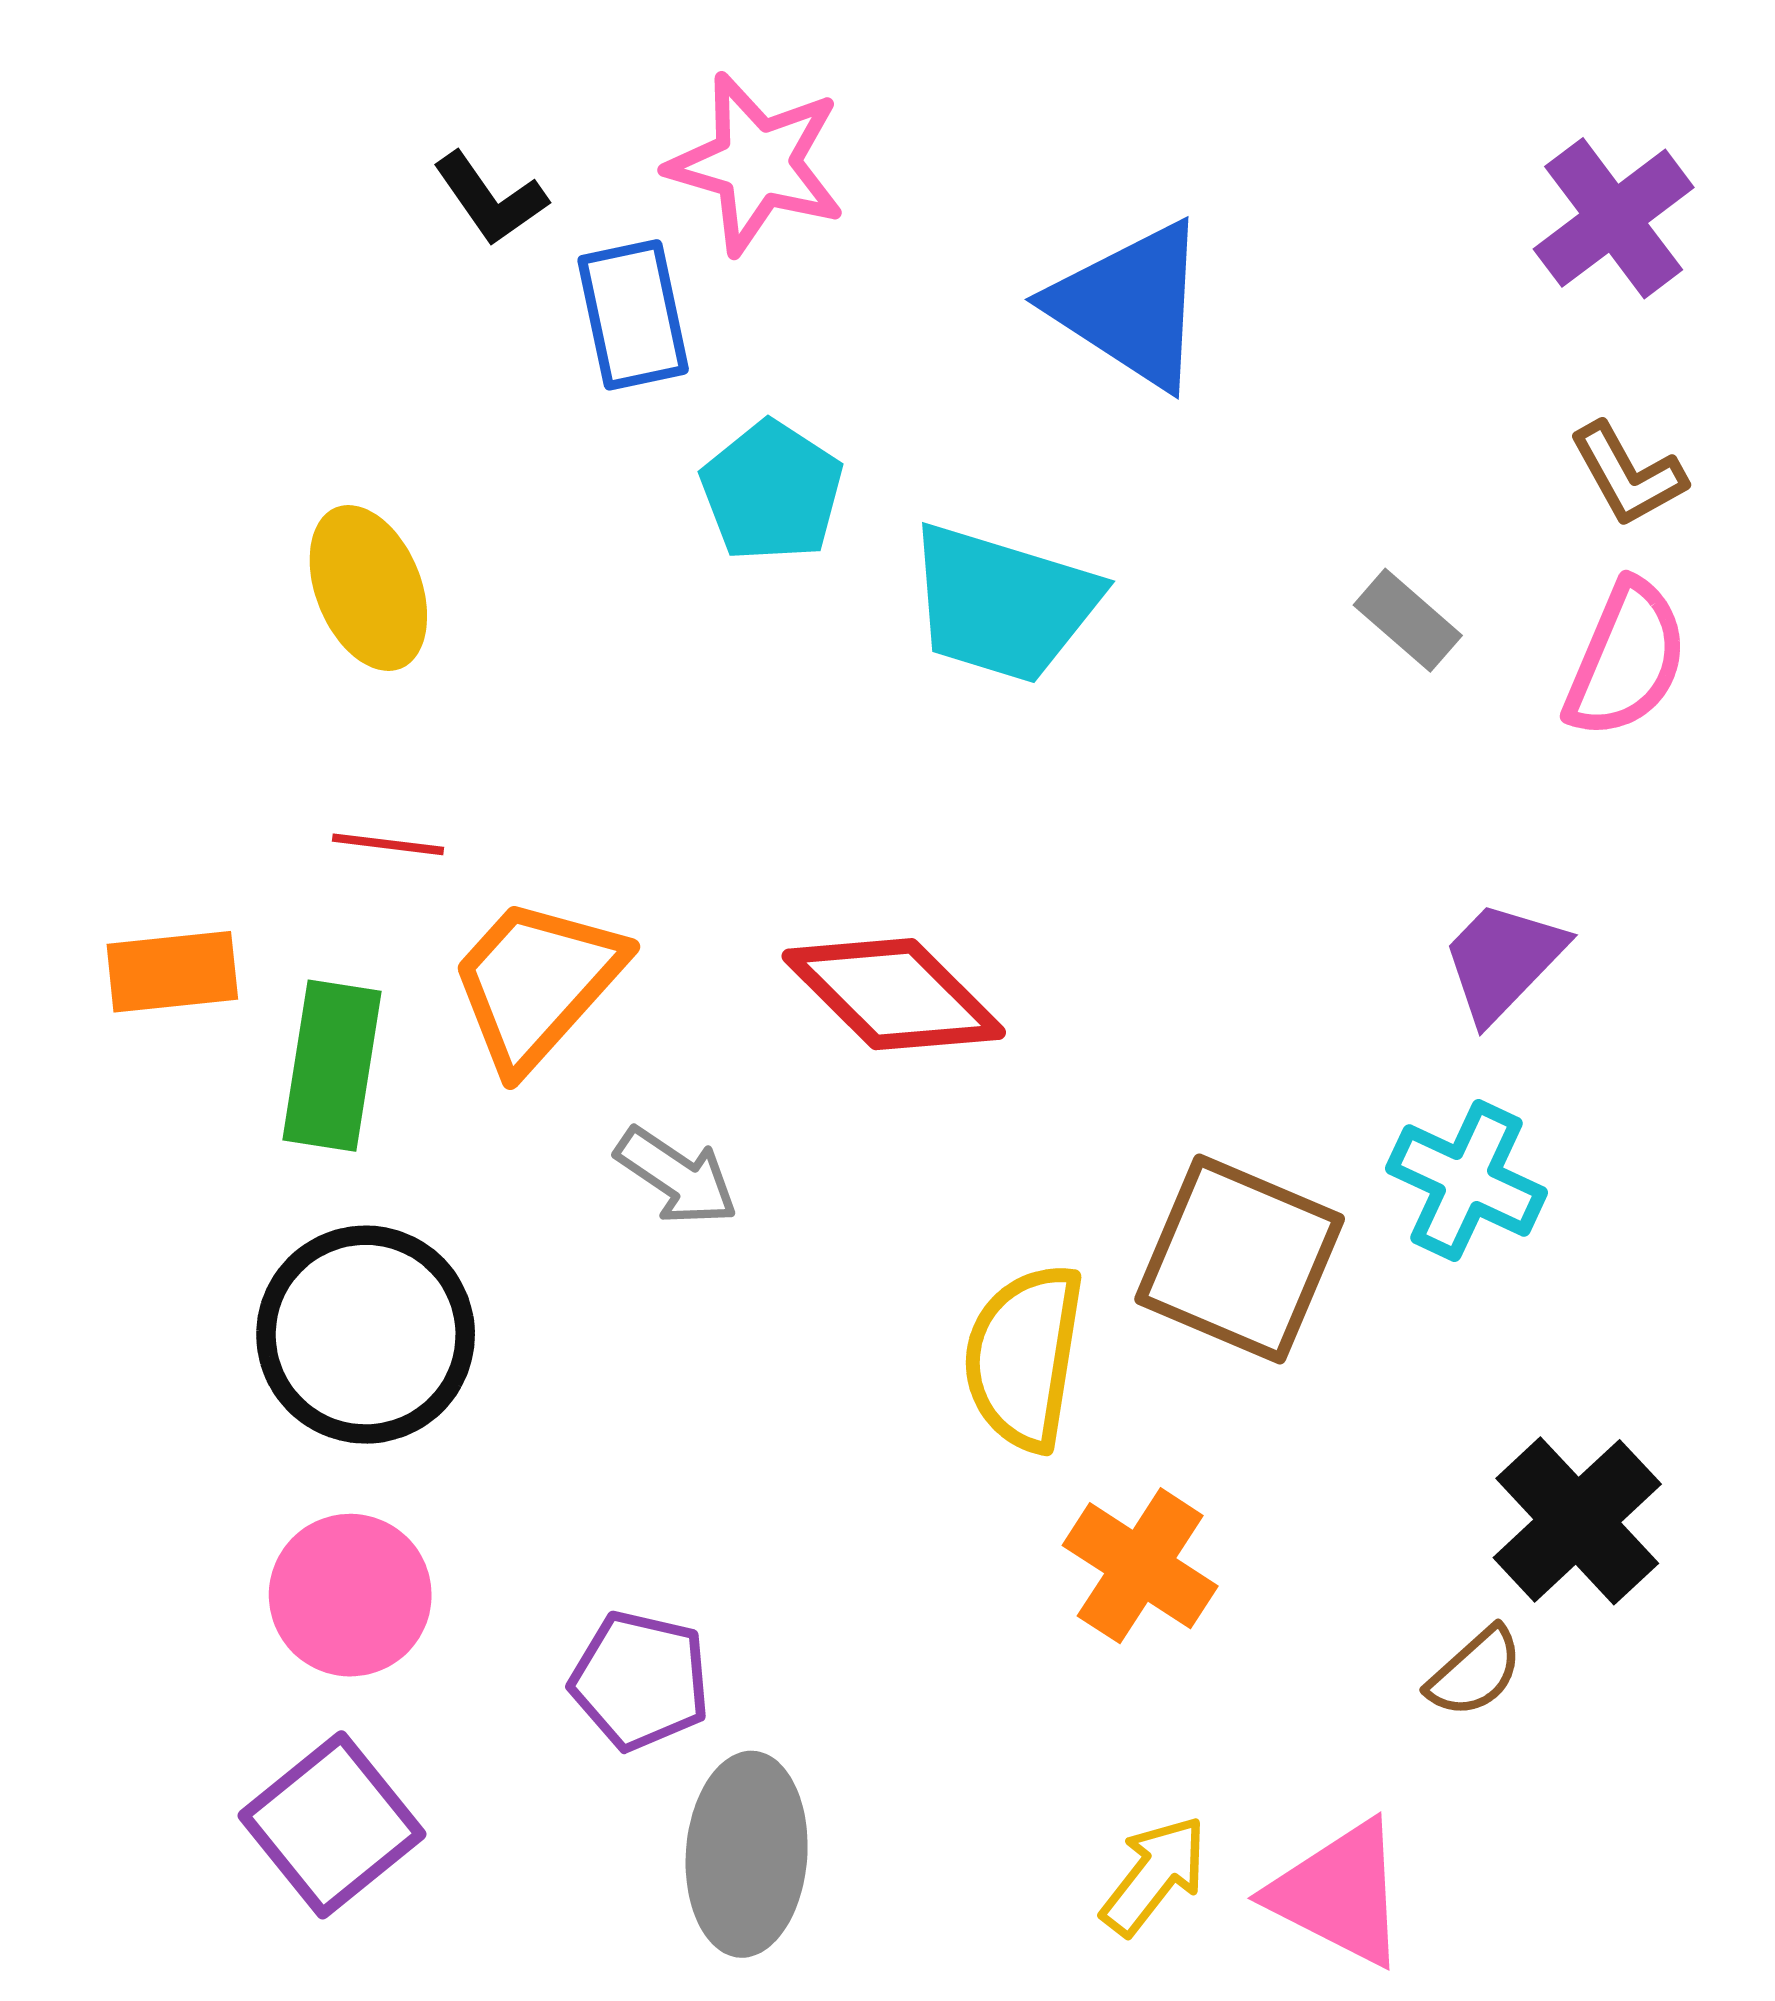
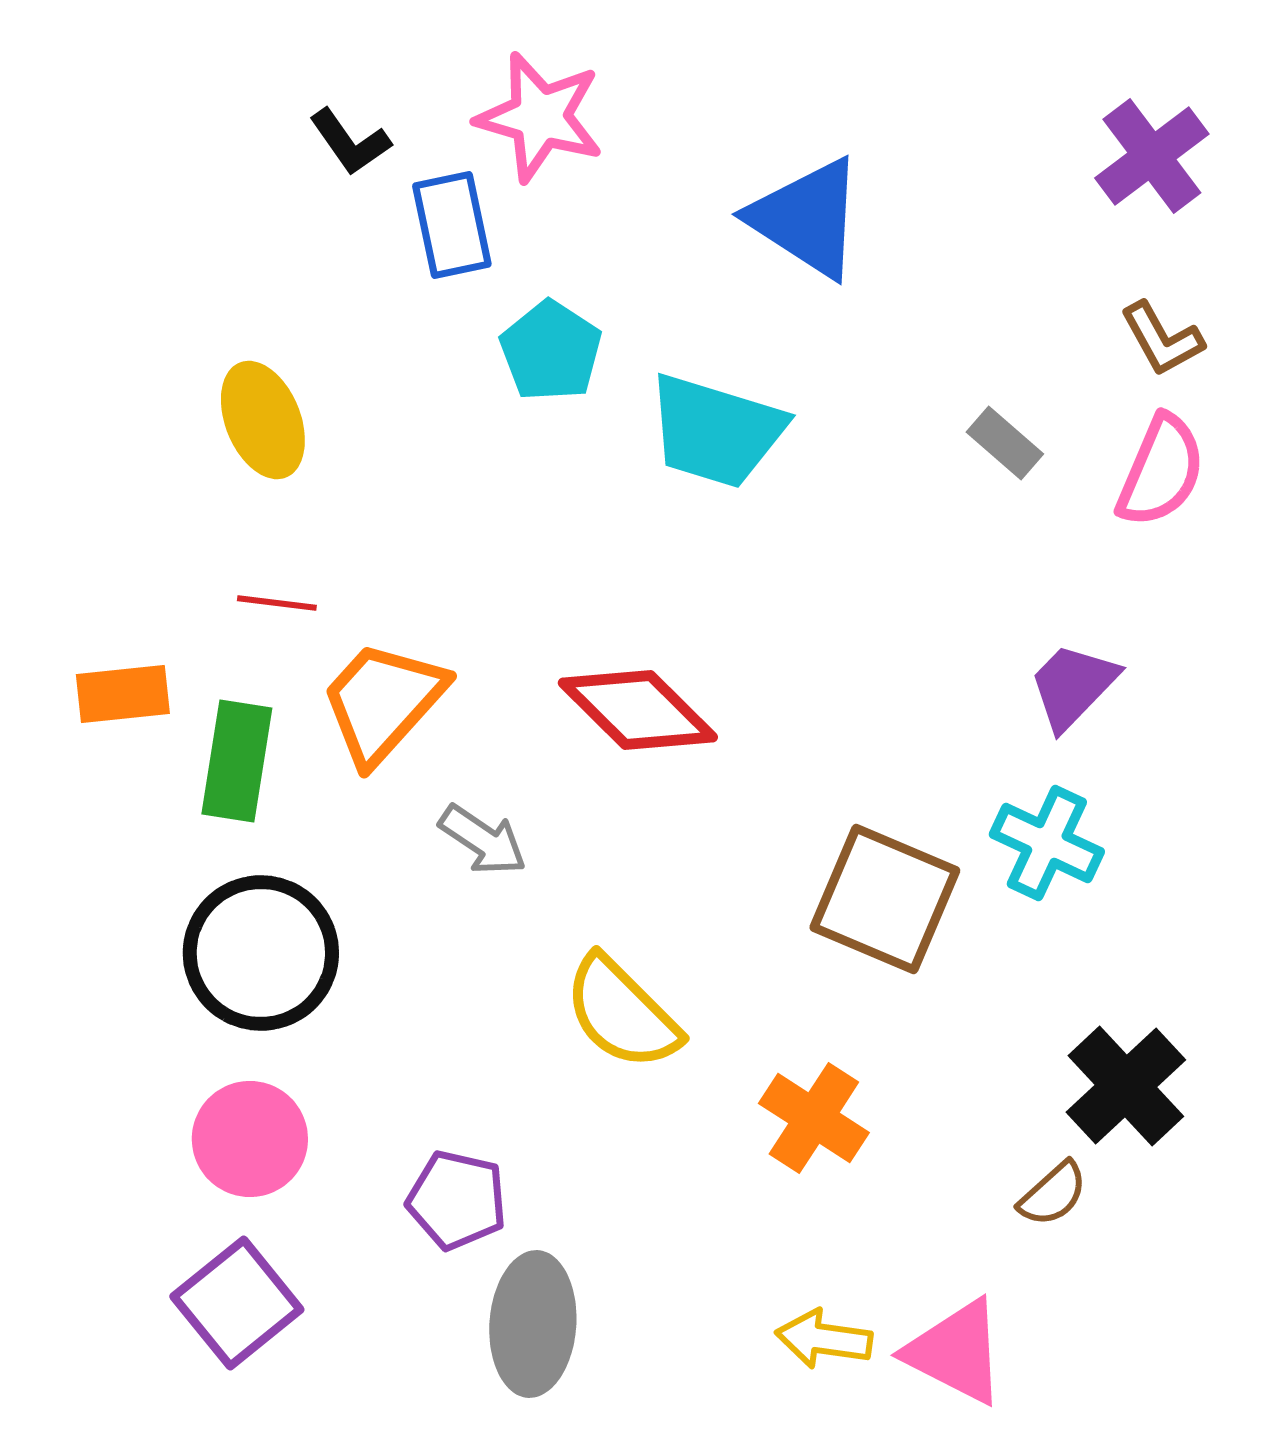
yellow semicircle: (1024, 1357) -> (622, 1013), moved, turned -54
yellow arrow: (1154, 1875) -> (824, 1339), turned -120

